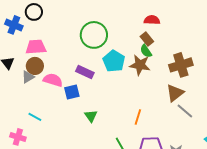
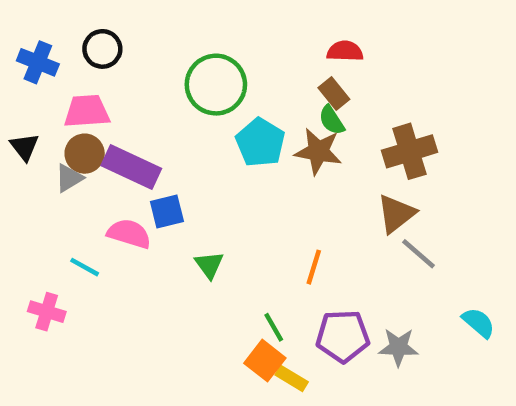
black circle: (34, 12) -> (102, 49), moved
purple rectangle: (85, 72) -> (131, 167), moved, size x1.4
pink semicircle: (53, 80) -> (129, 234), moved

